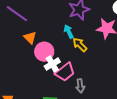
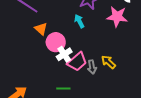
yellow arrow: (80, 45) -> (108, 62), moved
gray arrow: (80, 86) -> (92, 67), moved

